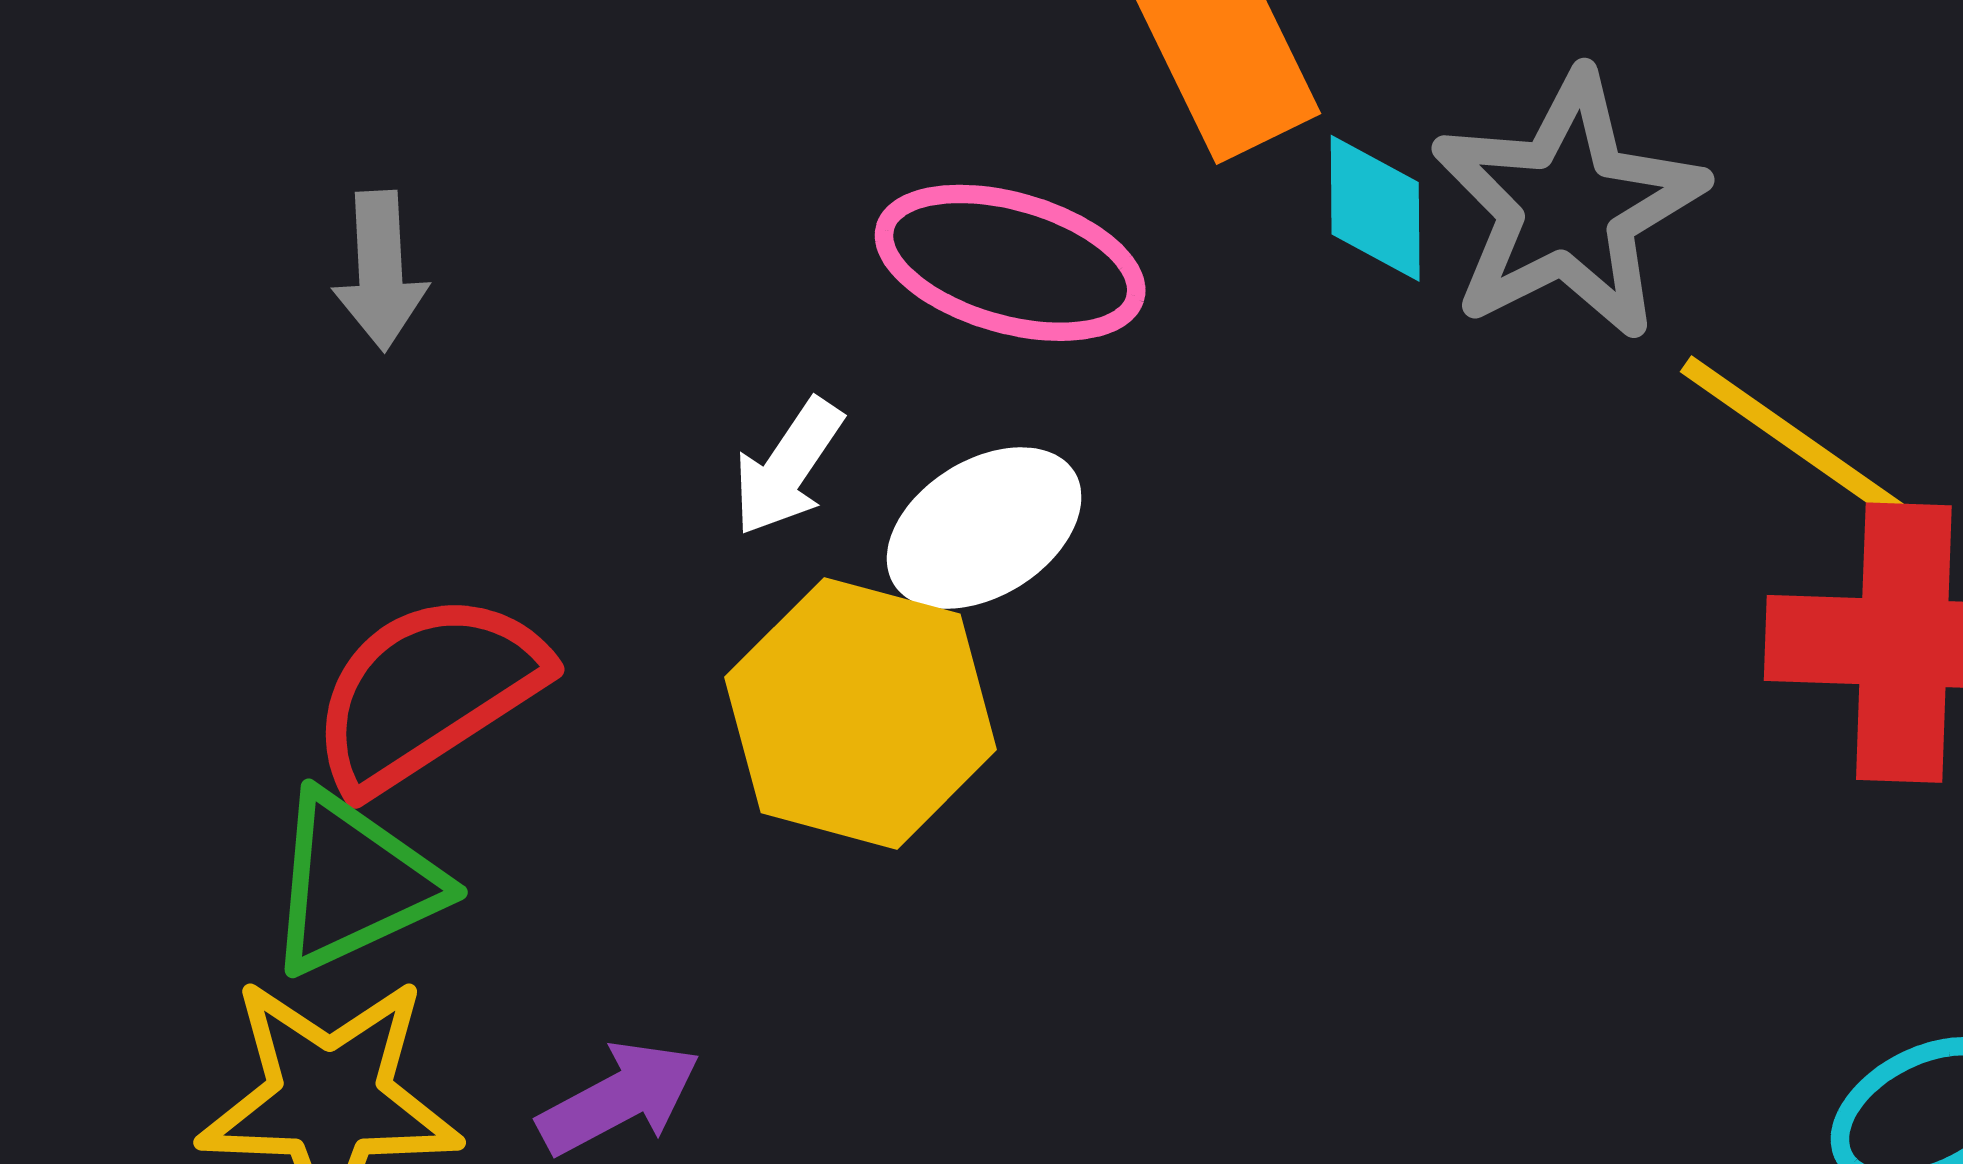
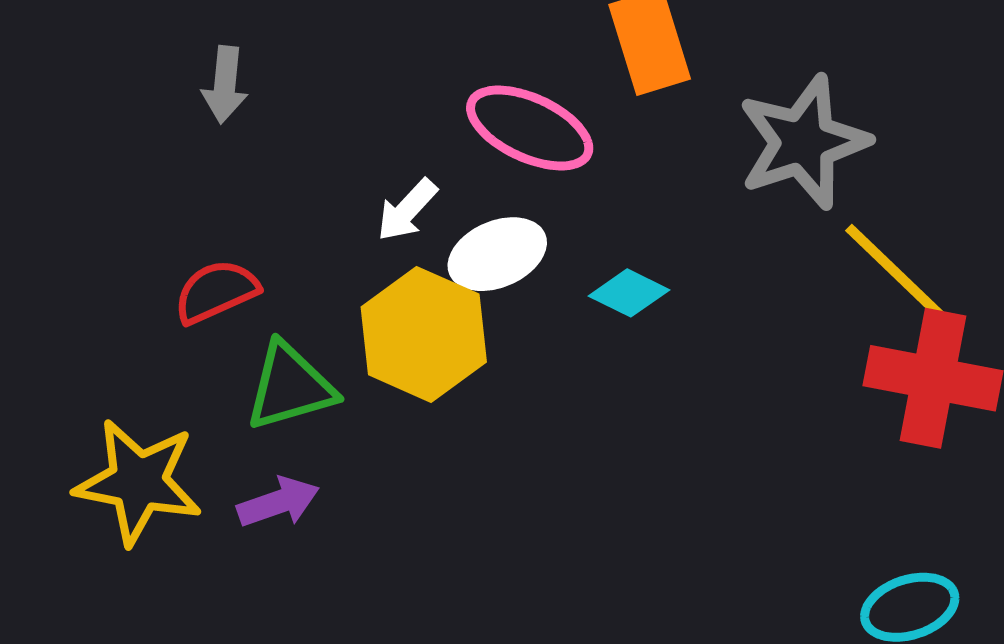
cyan diamond: (1375, 208) -> (629, 293), moved, turned -72
red semicircle: (427, 692) -> (216, 292), size x0.7
green triangle: (354, 883) -> (290, 387), moved

